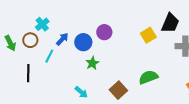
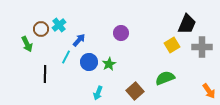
yellow square: (148, 35) -> (172, 45), moved
brown circle: (30, 40) -> (41, 29), moved
blue circle: (83, 42) -> (89, 62), moved
cyan arrow: (81, 92) -> (98, 93), turned 72

